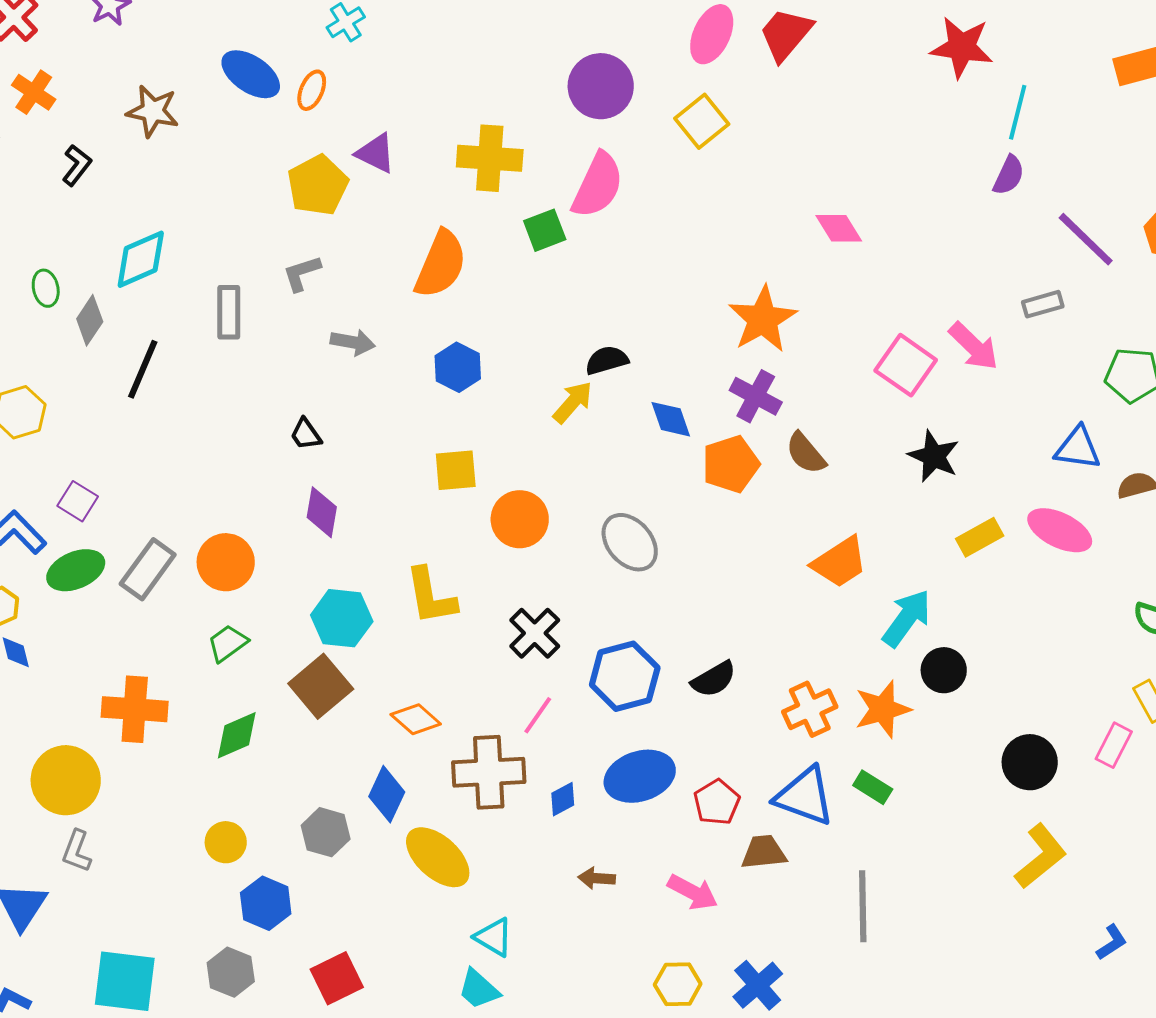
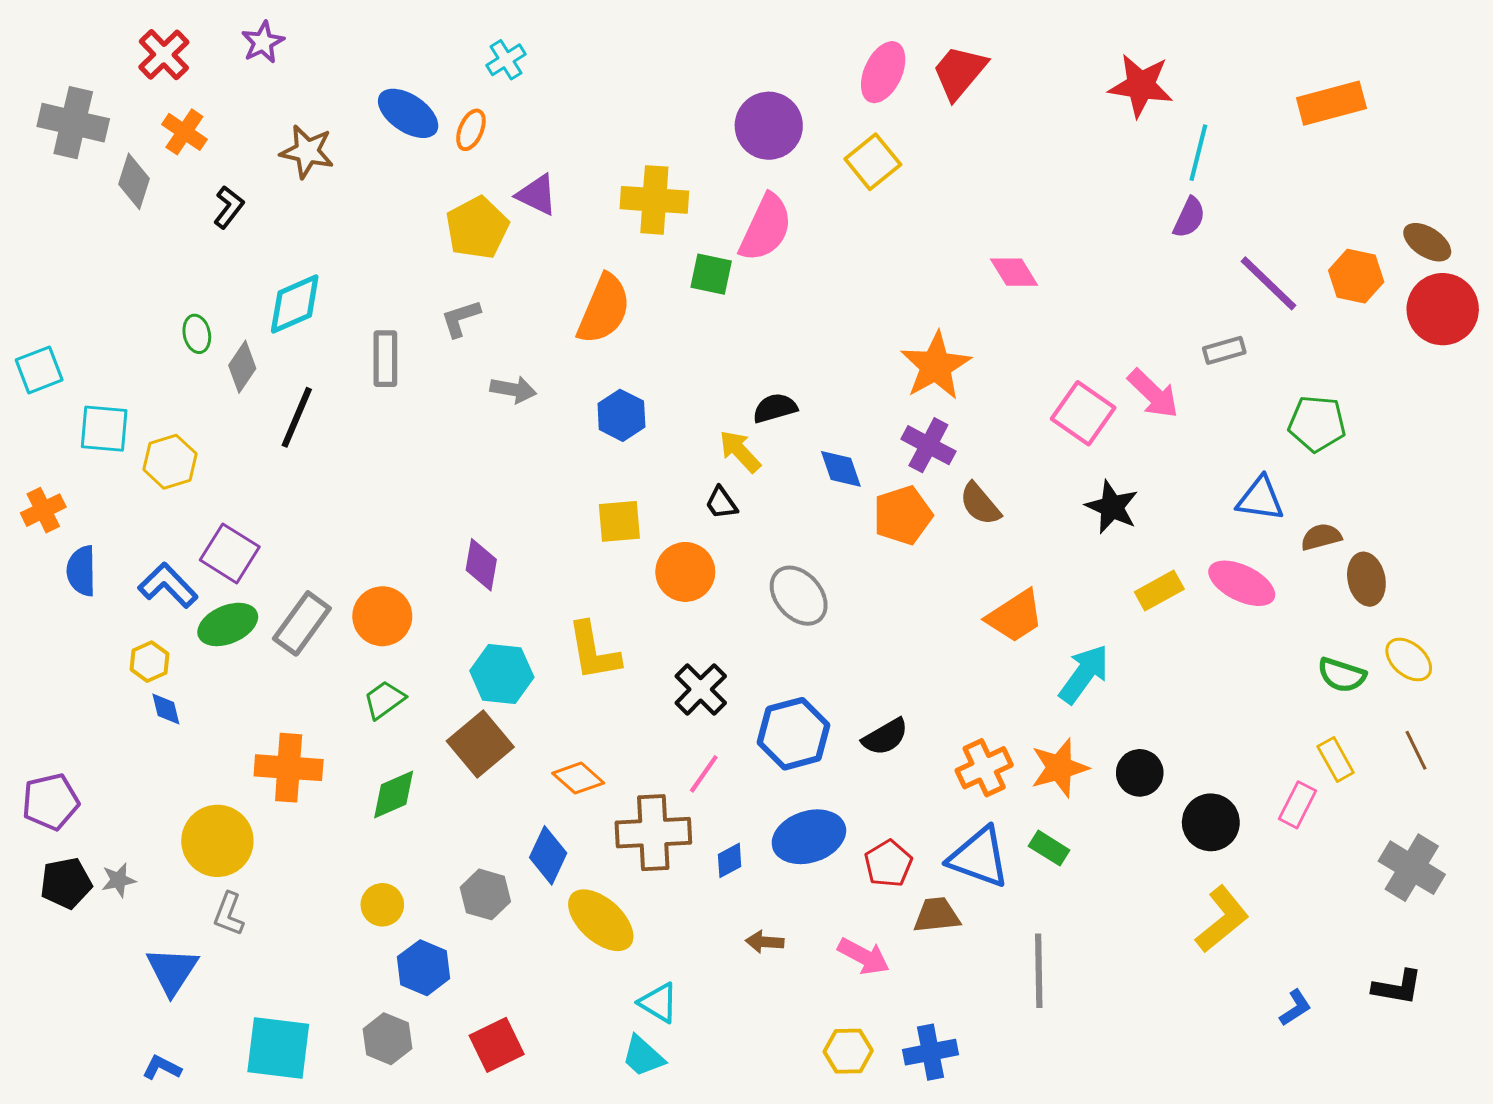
green square: (545, 230) -> (711, 274), turned 33
yellow arrow: (573, 402) -> (740, 451), turned -84
black trapezoid: (306, 434) -> (721, 503), moved
purple square: (78, 501) -> (230, 553), size x1.4
black circle: (944, 670) -> (1140, 773), moved
blue cross: (758, 985) -> (931, 1052), turned 30

